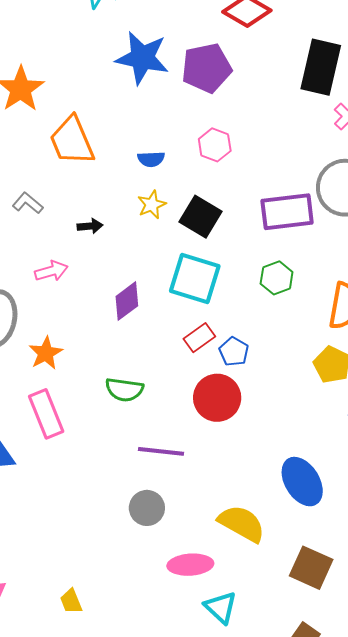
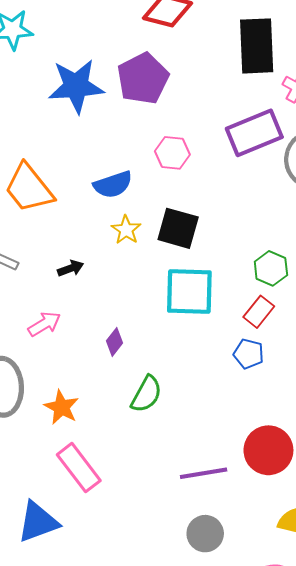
blue semicircle: (151, 159) -> (113, 185), size x1.4
purple rectangle: (287, 212) -> (254, 133), moved
purple diamond: (127, 301) -> (115, 342), moved, size x0.7
red rectangle: (199, 338) -> (259, 312), moved
green semicircle: (124, 390) -> (146, 394), moved, turned -54
red circle: (217, 398) -> (268, 450), moved

